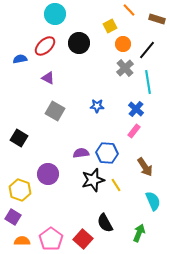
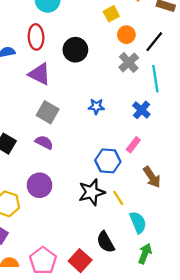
black circle: (79, 43) -> (75, 50), moved
red ellipse: (45, 46) -> (36, 37), turned -50
purple triangle: (48, 78) -> (40, 74), size x1.5
pink rectangle: (134, 131) -> (133, 145), moved
purple semicircle: (81, 153) -> (44, 142), moved, turned 35
cyan semicircle: (153, 201) -> (138, 222), moved

